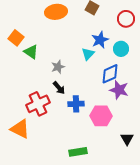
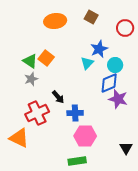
orange square: (16, 38) -> (46, 58), moved
cyan circle: (121, 49) -> (115, 65), moved
gray star: (58, 67) -> (31, 79), moved
pink hexagon: (101, 116) -> (85, 136), moved

